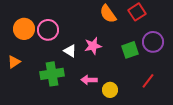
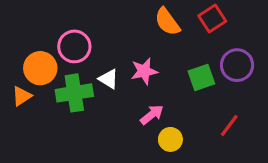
orange circle: (24, 29) -> (40, 68), moved
green cross: (52, 74) -> (74, 93), moved
pink arrow: (89, 80) -> (152, 115), moved, turned 140

